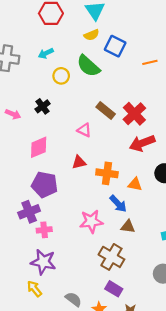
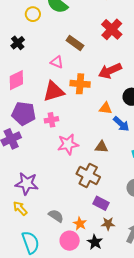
red cross: (134, 114) -> (112, 29), moved
red triangle: (79, 162) -> (54, 91), size x1.6
orange cross: (107, 173) -> (80, 84), moved
blue arrow: (118, 204) -> (121, 124), moved
pink cross: (44, 230) -> (51, 120), moved
purple rectangle: (114, 289) -> (101, 203), moved

